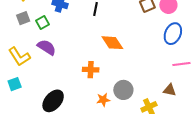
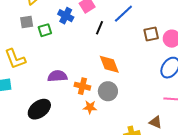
purple semicircle: (47, 47) -> (57, 76), moved, turned -48
gray circle: (123, 90) -> (108, 91), moved
orange star: (103, 100) -> (90, 107), moved

